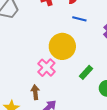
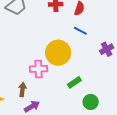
pink cross: (46, 68) -> (38, 69), turned 30

